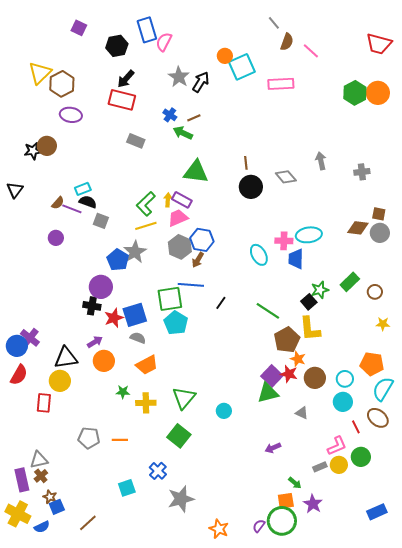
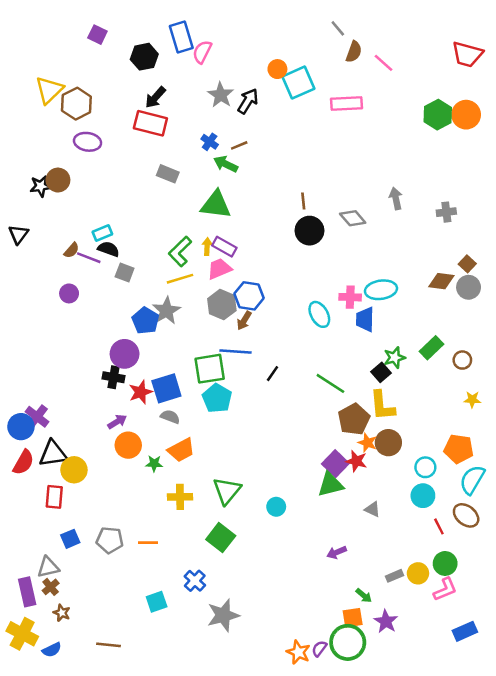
green triangle: (196, 172) -> (216, 205), moved
brown square: (379, 214) -> (467, 264), turned 32
black triangle: (66, 358) -> (53, 454), moved
brown circle: (315, 378) -> (388, 443), moved
green star: (123, 392) -> (154, 464), moved
pink L-shape: (337, 446) -> (445, 589), moved
blue square: (57, 507) -> (70, 539), moved
brown line: (88, 523) -> (108, 645), turned 48
orange star: (219, 529) -> (298, 652), moved

